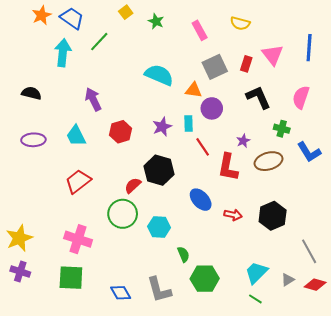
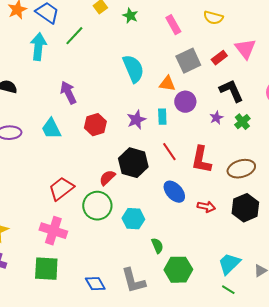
red rectangle: (246, 64) -> (219, 58), turned 35
cyan semicircle: (159, 75) -> (133, 69), turned 44
green cross: (282, 129) -> (242, 122), moved, turned 35
purple star: (243, 141) -> (216, 118), moved
red line: (203, 147) -> (169, 152), moved
brown ellipse: (269, 161) -> (241, 169), moved
red trapezoid: (78, 181) -> (61, 189), moved

